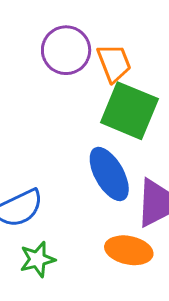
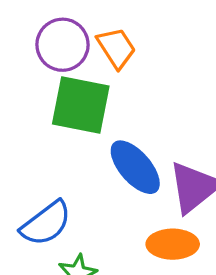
green square: (129, 111) -> (81, 105), moved

